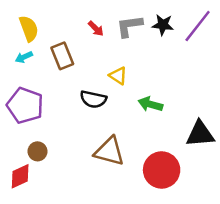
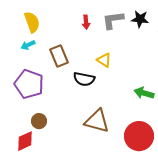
red arrow: (96, 29) -> (86, 22), turned 40
brown rectangle: (62, 56) -> (59, 56), moved
green arrow: (150, 104) -> (144, 93), moved

